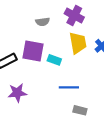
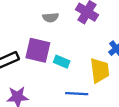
yellow trapezoid: (78, 43) -> (100, 70), moved

